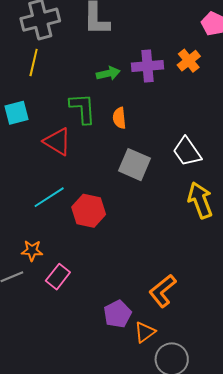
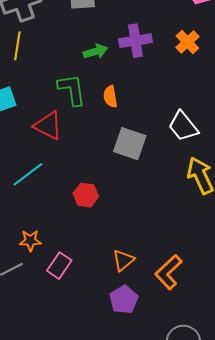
orange cross: (189, 61) -> (187, 42), moved
cyan line: (49, 197) -> (28, 174), moved
red hexagon: (89, 211) -> (86, 195), size x0.7
orange triangle: (145, 332) -> (123, 260), moved

